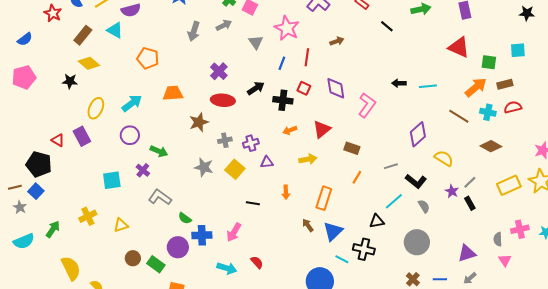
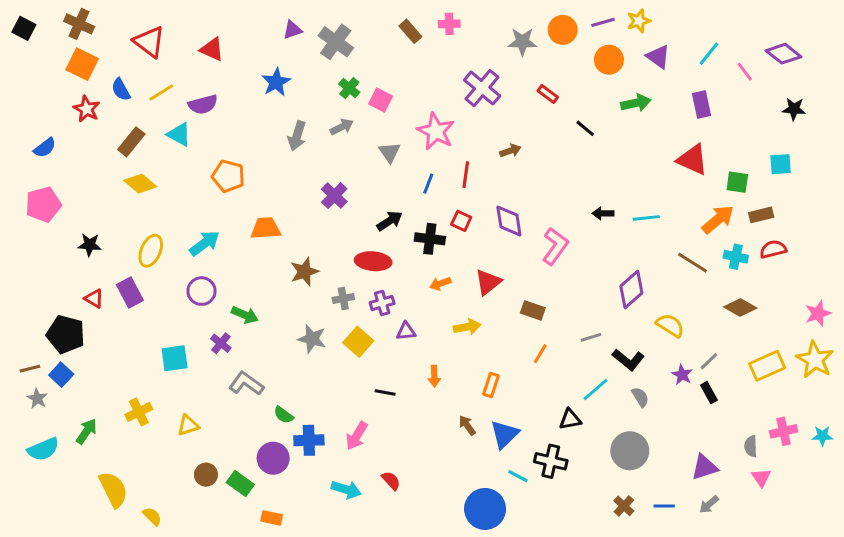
black star: (70, 81) -> (90, 245), moved
red ellipse: (223, 100) -> (373, 261), moved
orange rectangle: (324, 198) -> (491, 385), size x0.7

